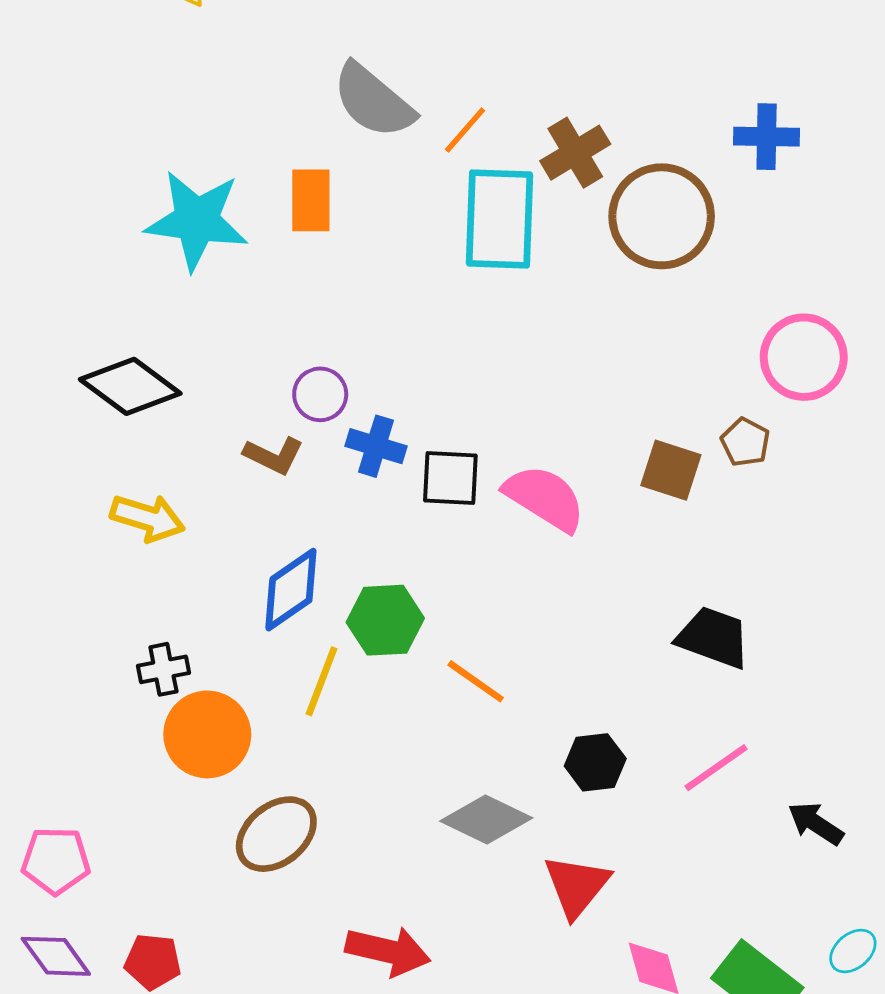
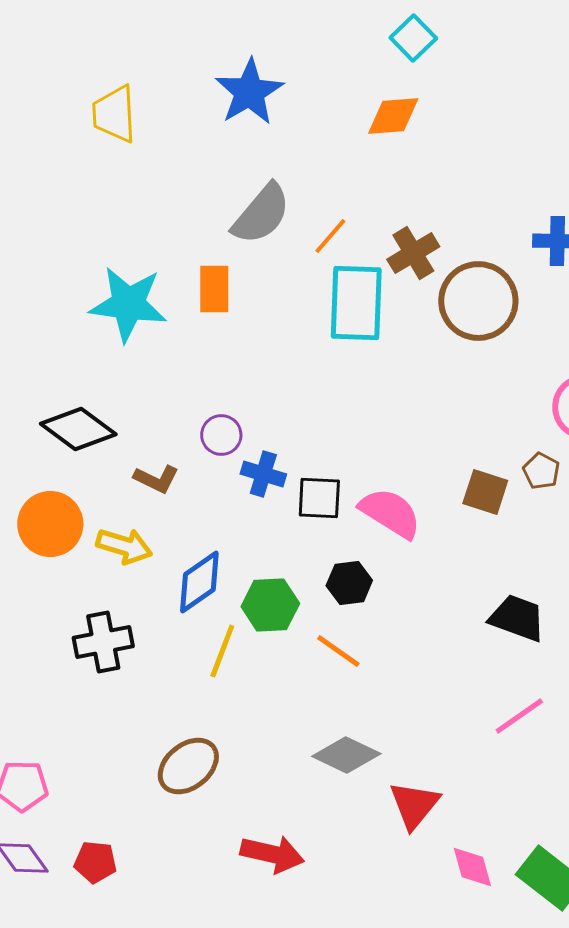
gray semicircle: (373, 101) -> (261, 214), turned -90
brown L-shape: (274, 455) -> (156, 479), moved
yellow arrow: (147, 518) -> (124, 546), moved
black cross: (163, 669) -> (103, 642), size x1.5
orange circle: (207, 734) -> (50, 524), moved
black hexagon: (595, 762) -> (349, 583), moved

